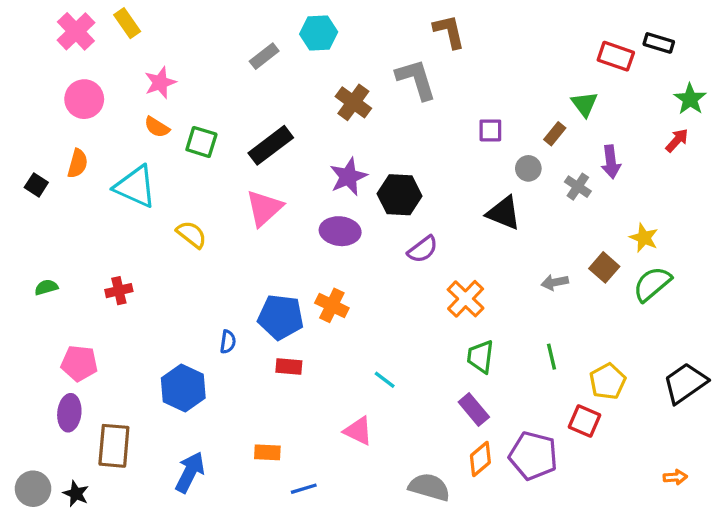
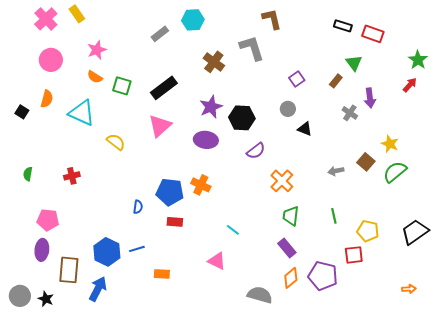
black rectangle: (659, 43) -> (343, 26), moved
purple square: (490, 130) -> (297, 79), turned -35
gray circle: (528, 168) -> (288, 109), moved
black triangle: (504, 213) -> (305, 129), size x0.7
green semicircle: (46, 287) -> (28, 174), turned -64
yellow pentagon: (608, 381) -> (368, 231), turned -30
blue hexagon: (183, 388) -> (107, 252), moved
red square: (584, 421) -> (354, 255), turned -30
blue arrow: (190, 472) -> (98, 289), moved
blue line: (304, 489) -> (137, 249), moved

